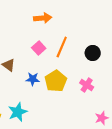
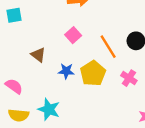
orange line: (62, 47) -> (108, 47), moved, turned -55
cyan star: (18, 112) -> (49, 109), turned -30

